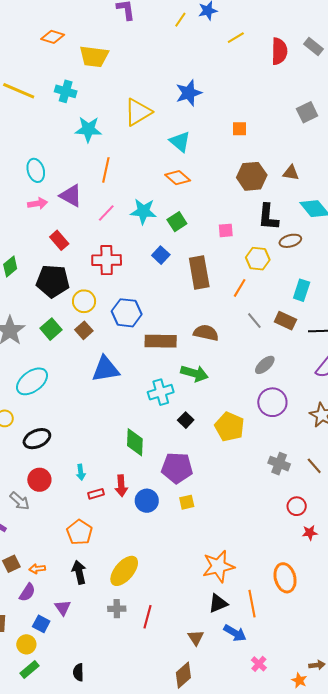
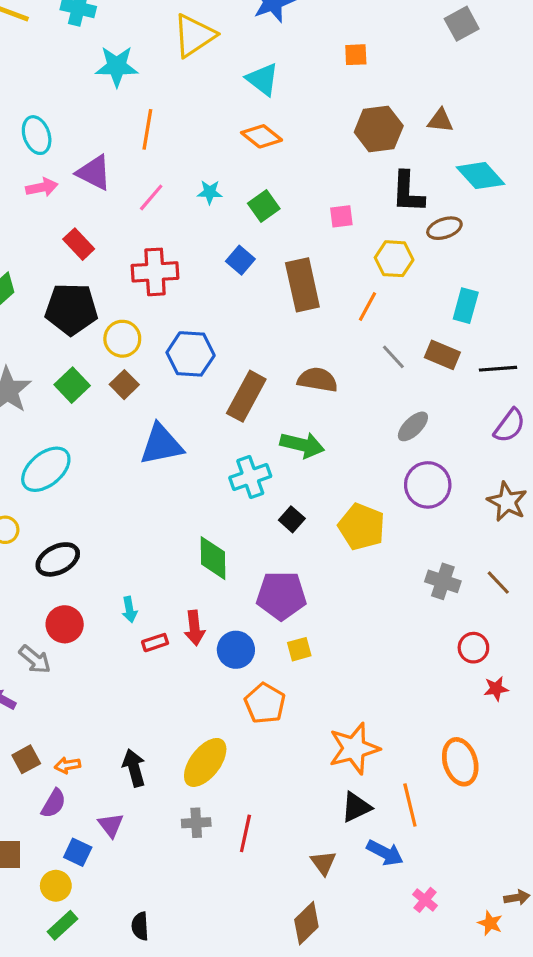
cyan star: (143, 211) -> (210, 192), size x0.6
brown rectangle: (161, 341) -> (246, 396), turned -60
orange pentagon: (80, 532) -> (265, 703), moved

